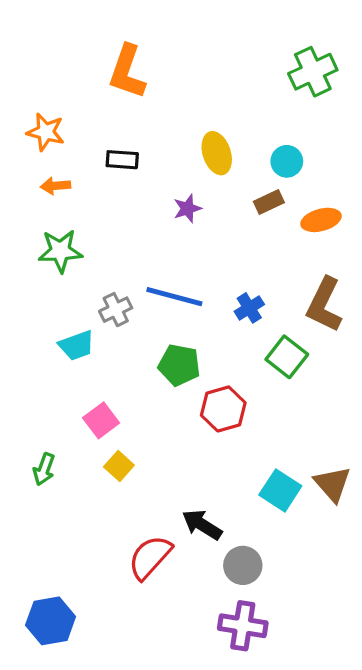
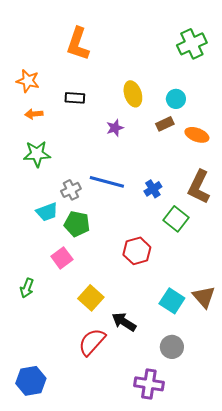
orange ellipse: (321, 220) -> (197, 135), turned 35
green pentagon: (179, 365) -> (77, 224), moved
yellow square: (119, 466) -> (91, 298), moved, size x1.4
gray circle: (243, 565) -> (172, 347), moved

